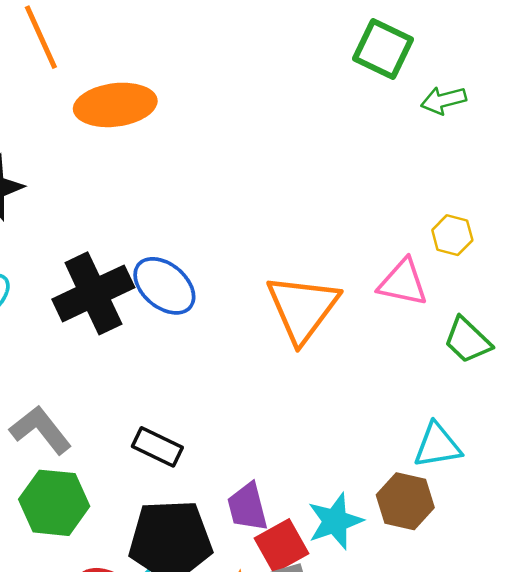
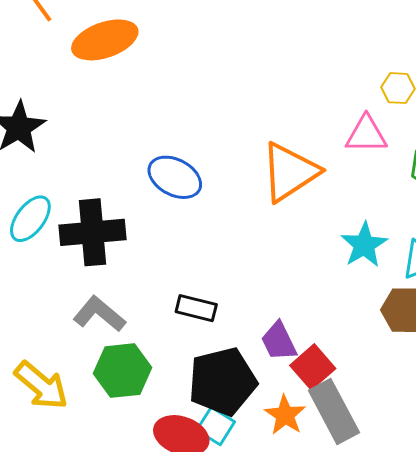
black cross: (93, 293) -> (93, 232), moved, turned 32
orange triangle: (303, 308) -> (290, 172), turned 32
cyan star: (335, 521) -> (364, 245), moved

